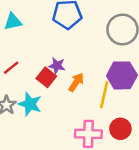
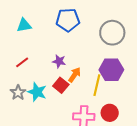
red square: (46, 77) -> (61, 85), moved

